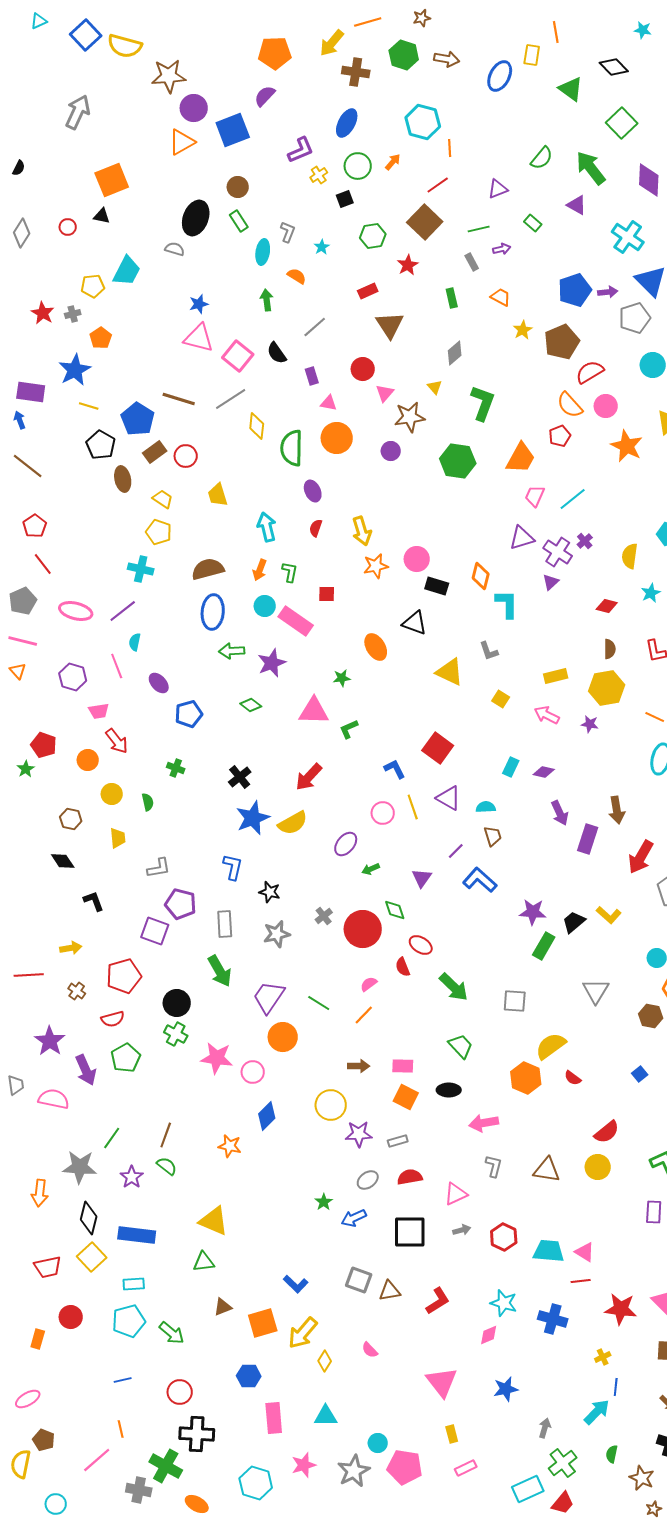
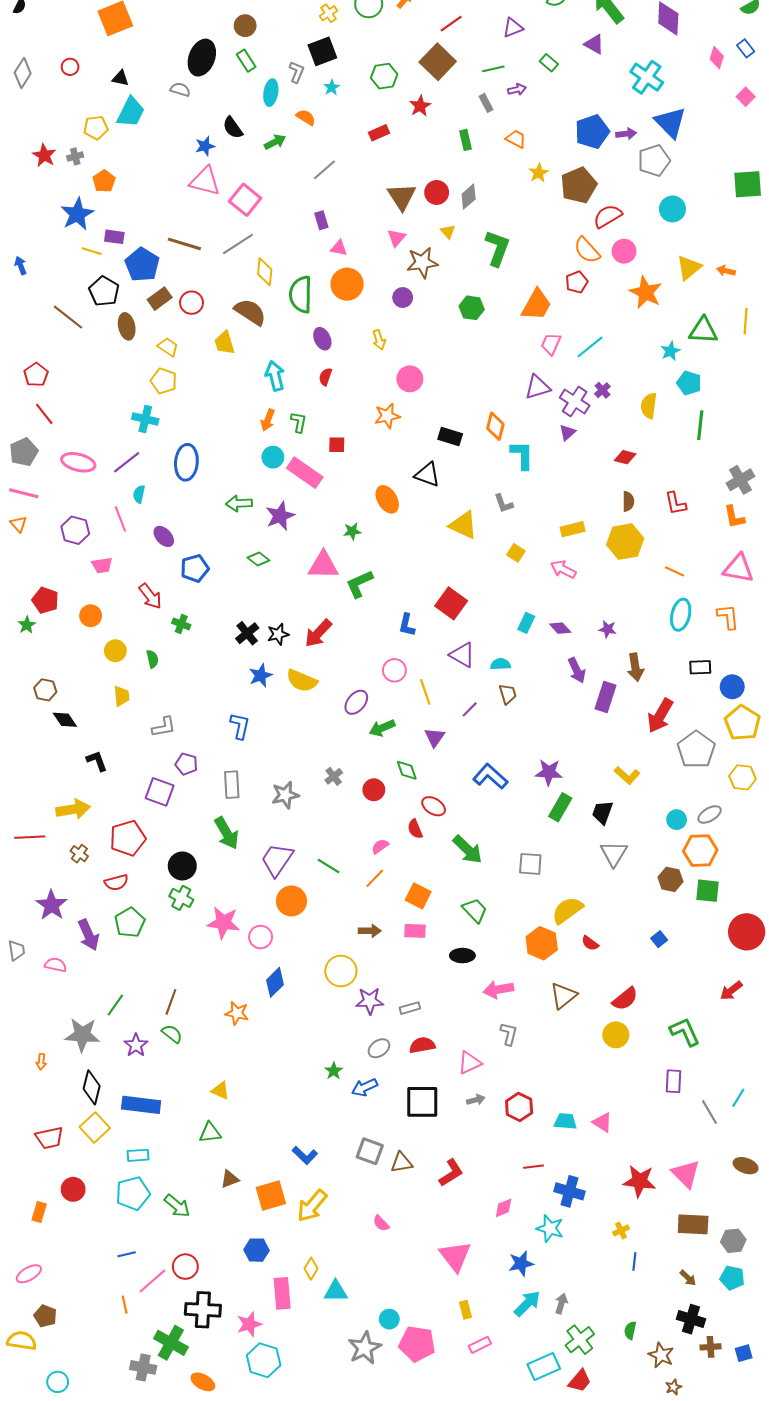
black square: (345, 199) -> (322, 51), moved, size x1.6
black triangle: (102, 216) -> (120, 78), moved
green arrow: (267, 300) -> (275, 142), turned 70
brown triangle: (390, 325) -> (402, 197), moved
black semicircle: (277, 353) -> (233, 128), moved
red circle: (363, 369) -> (437, 192), moved
purple rectangle: (31, 392) -> (114, 237), moved, size x0.7
green hexagon: (458, 461) -> (472, 308), size x0.7
brown line: (28, 466) -> (68, 317), moved
yellow arrow: (362, 531) -> (379, 340), moved, size x0.7
pink circle: (417, 559) -> (410, 379), moved
brown semicircle: (208, 569) -> (250, 312), moved, turned 48
cyan star: (651, 593) -> (670, 351), moved
blue ellipse: (213, 612) -> (186, 462), moved
purple star: (590, 724) -> (608, 629), moved
green L-shape: (349, 729) -> (359, 584), size x1.4
red arrow: (117, 741) -> (150, 596), moved
blue L-shape: (395, 769) -> (407, 625), turned -140
purple diamond: (544, 772) -> (560, 628), turned 35
yellow line: (413, 807) -> (425, 692), moved
blue star: (253, 818) -> (261, 675), size x0.7
brown hexagon: (71, 819) -> (45, 690), moved
yellow semicircle: (293, 823) -> (302, 681), turned 52
green arrow: (371, 869) -> (382, 728), size x1.4
blue L-shape: (480, 880) -> (490, 776), moved
black star: (270, 892) -> (278, 634), moved, turned -30
purple pentagon: (181, 904) -> (186, 764), size x0.7
black trapezoid: (574, 922) -> (602, 812), moved, turned -30
red circle: (363, 929) -> (374, 790), size x0.6
yellow arrow: (71, 948) -> (73, 809), size x1.5
orange square: (406, 1097) -> (418, 896), moved
pink semicircle: (54, 1099) -> (56, 965), size x0.7
brown triangle: (547, 1170) -> (563, 996), moved, turned -48
orange arrow: (40, 1193) -> (41, 1062), size x0.6
yellow triangle: (214, 1221) -> (220, 1090), size x0.6
cyan trapezoid: (549, 1251) -> (565, 1121), size x0.7
red line: (581, 1281) -> (533, 1167), moved
cyan star: (504, 1303) -> (550, 1228), moved
yellow diamond: (325, 1361) -> (311, 1269), moved
cyan arrow: (597, 1412) -> (527, 1304), moved
pink line: (97, 1460) -> (152, 1281), moved
yellow semicircle: (21, 1464) -> (22, 1341), turned 88
pink star: (304, 1465) -> (249, 1324), moved

